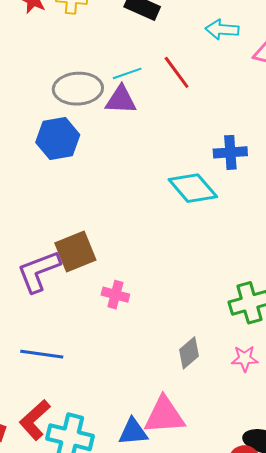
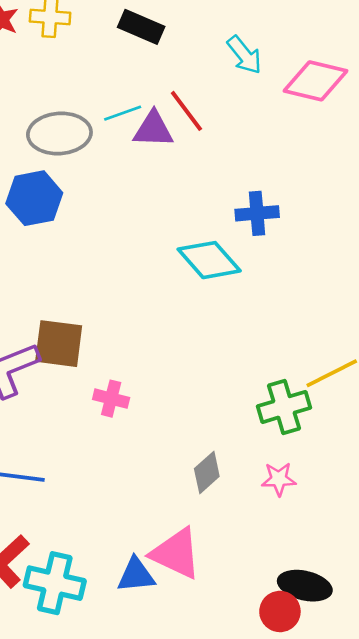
cyan arrow: (222, 29) -> (244, 55), turned -132
purple triangle: (121, 100) -> (153, 129), moved
brown square: (75, 251) -> (59, 344), turned 30
pink triangle: (164, 415) -> (176, 553), turned 30

